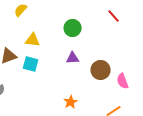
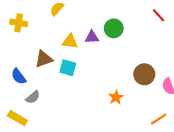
purple triangle: (73, 58) -> (92, 37), moved
orange star: (71, 102) -> (116, 97), moved

